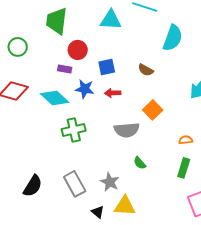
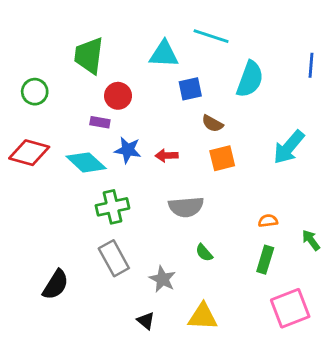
blue square: (107, 67) -> (190, 89), moved
orange square: (153, 110) -> (222, 158), moved, turned 30
gray rectangle: (75, 184) -> (114, 258), moved
yellow triangle: (125, 206) -> (203, 317), moved

